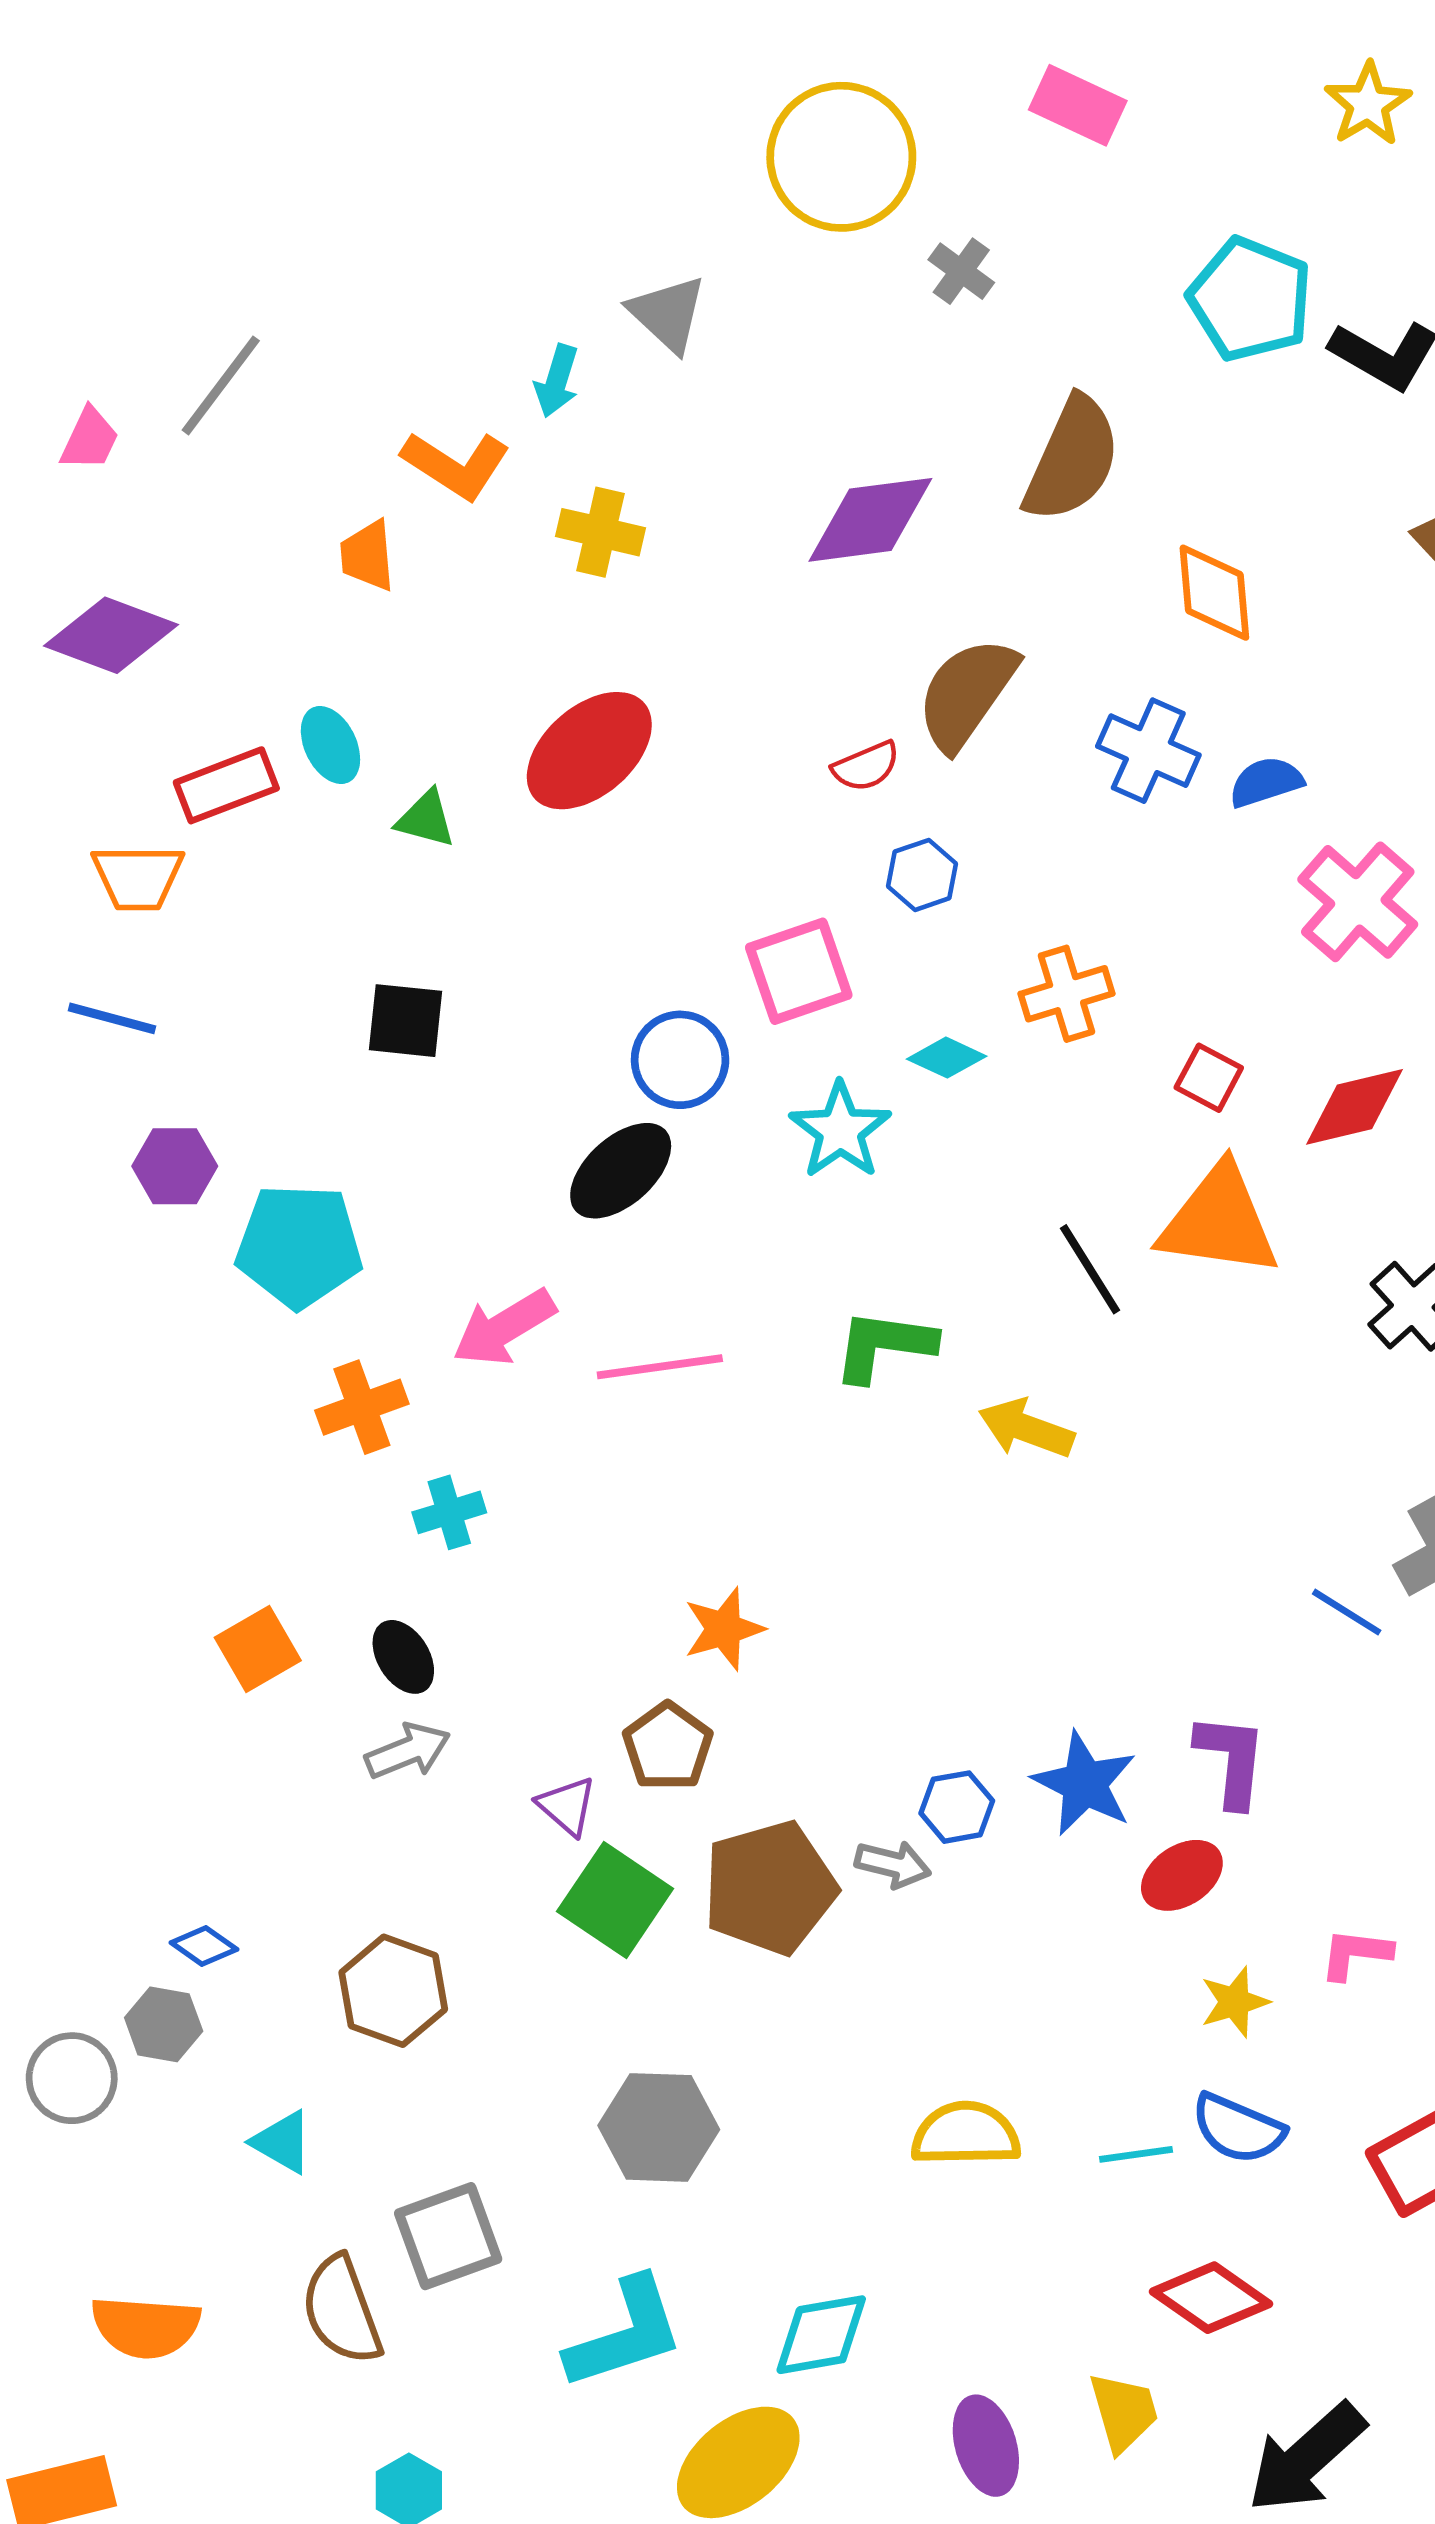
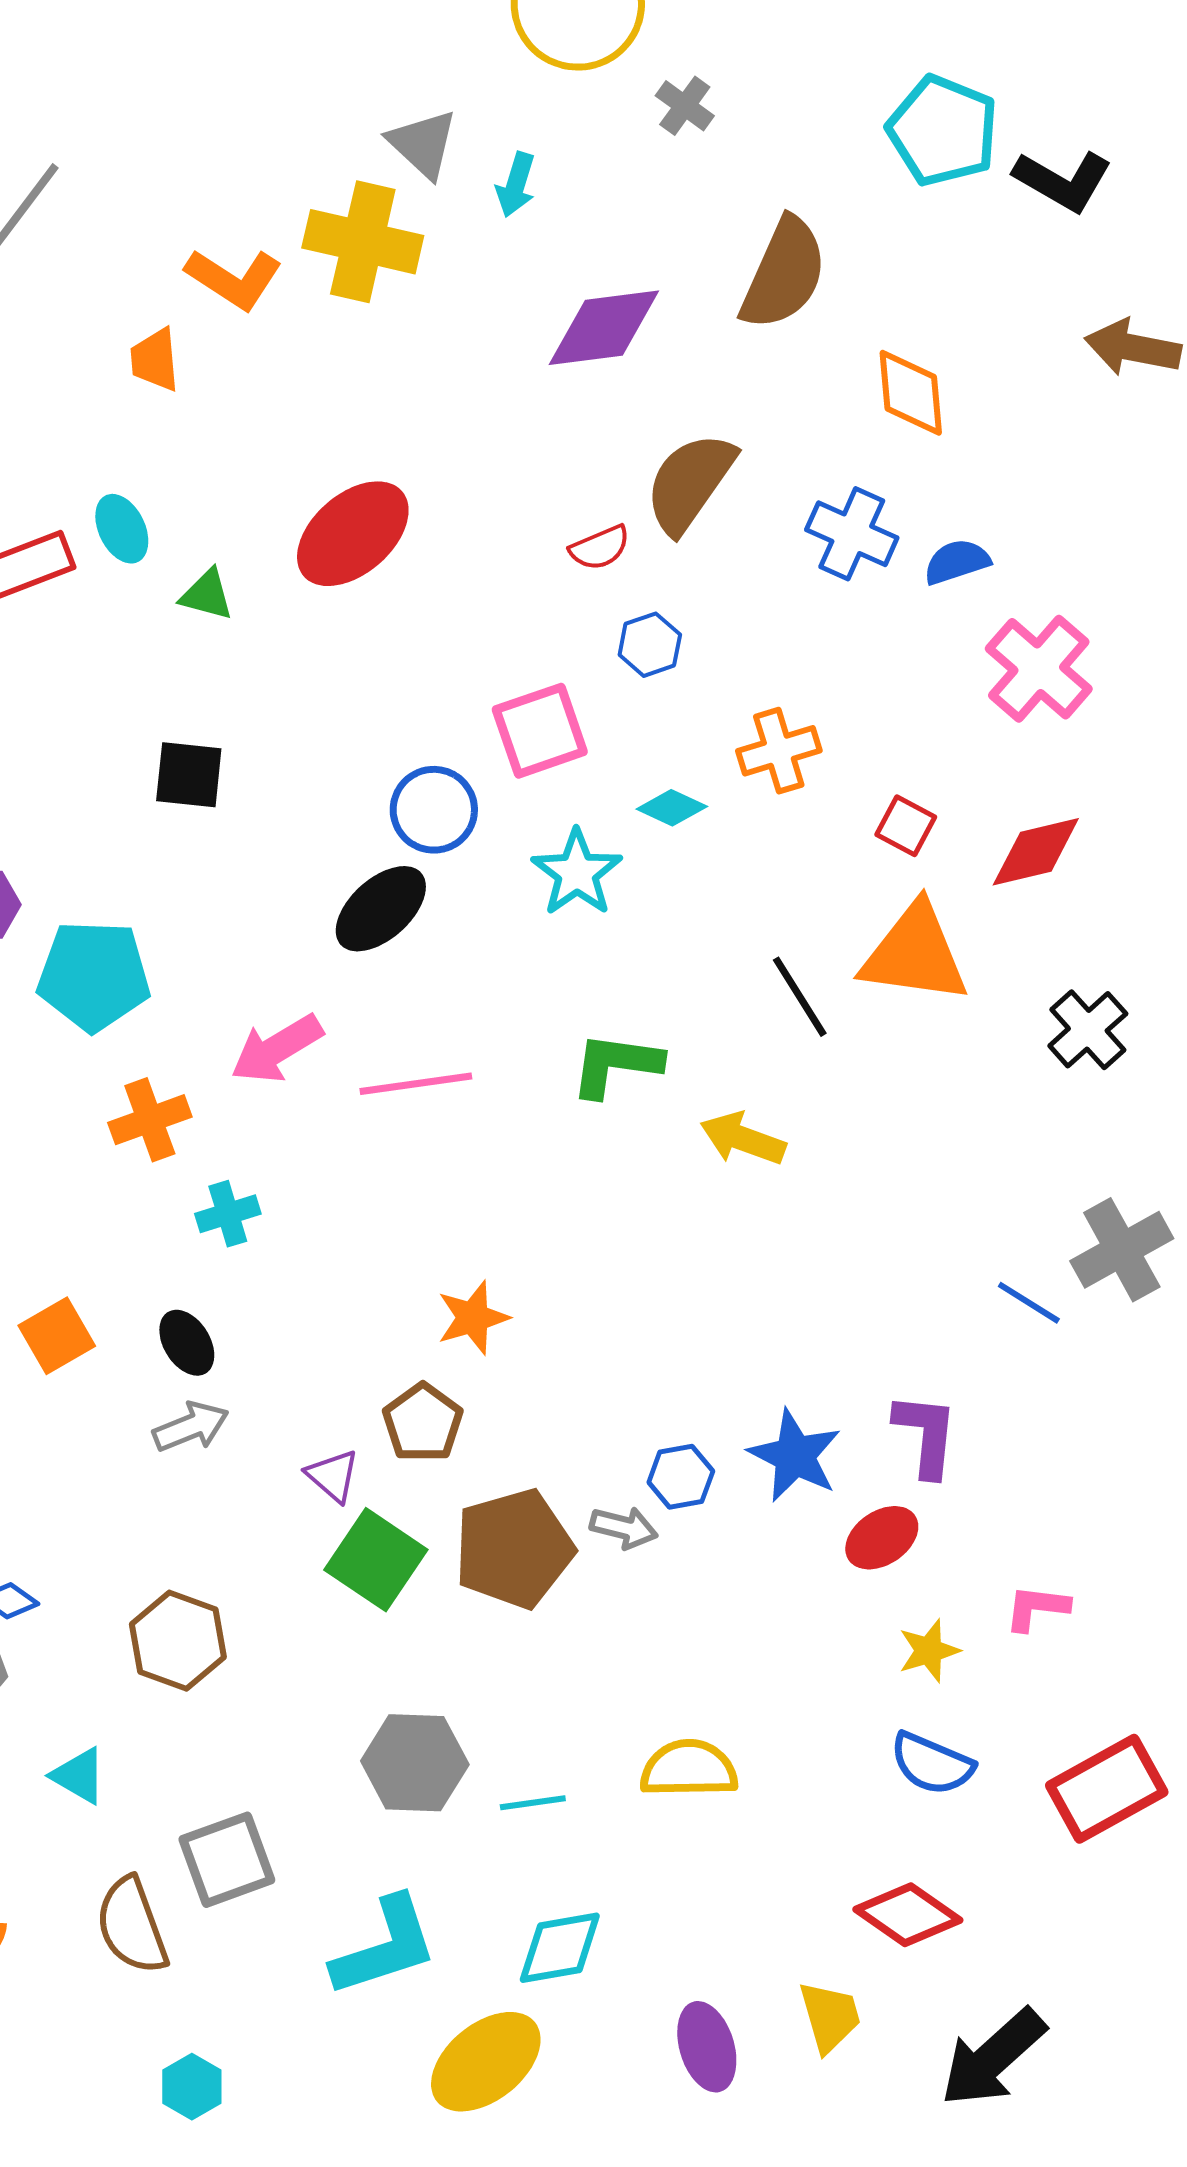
cyan arrow: (557, 381) -> (516, 185), moved
yellow cross: (600, 532) -> (363, 242), moved, size x1.5
cyan line: (1136, 2154) -> (533, 1803), moved

